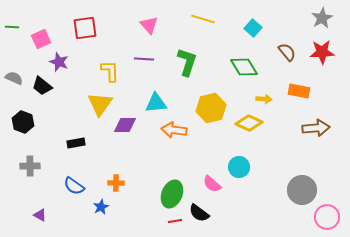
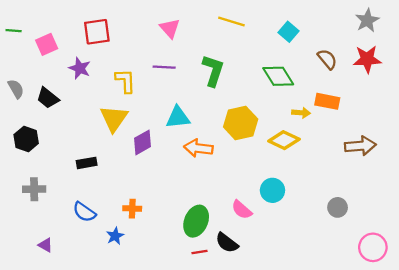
purple star: (59, 62) -> (80, 68), moved
gray semicircle: (14, 78) -> (16, 89), turned 36
orange rectangle: (299, 91) -> (327, 101), moved
purple diamond: (125, 125) -> (142, 142), turned -30
gray circle: (302, 190) -> (338, 207), moved, size x0.6

